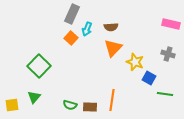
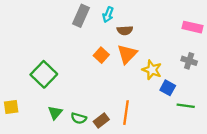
cyan arrow: (87, 29) -> (108, 15), moved
orange square: (71, 38) -> (101, 55), moved
green triangle: (34, 97) -> (55, 113), moved
yellow square: (12, 105) -> (11, 107), moved
brown rectangle: (90, 107) -> (101, 120), turned -40

